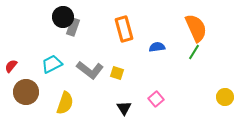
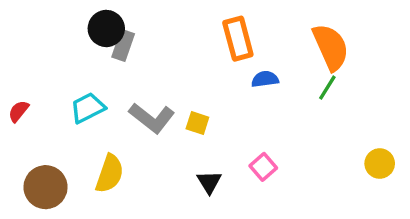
orange rectangle: (124, 29) -> (238, 39), moved
brown circle: (26, 92) -> (46, 187), moved

